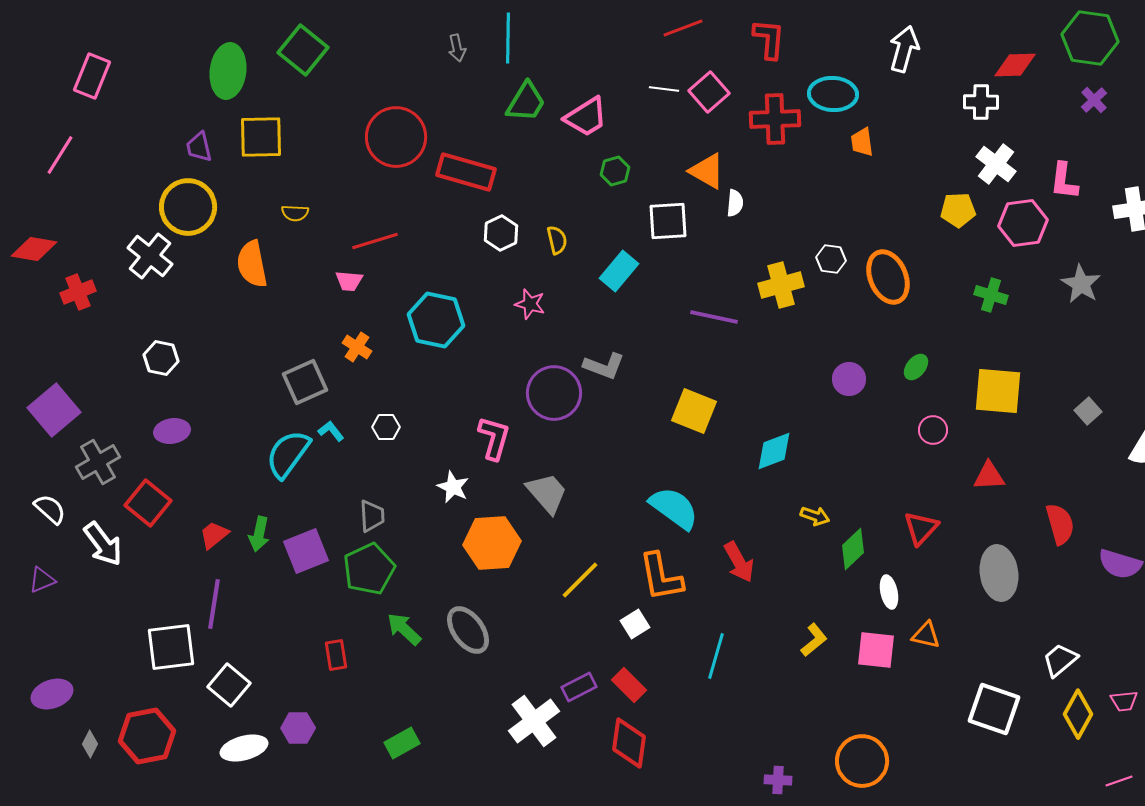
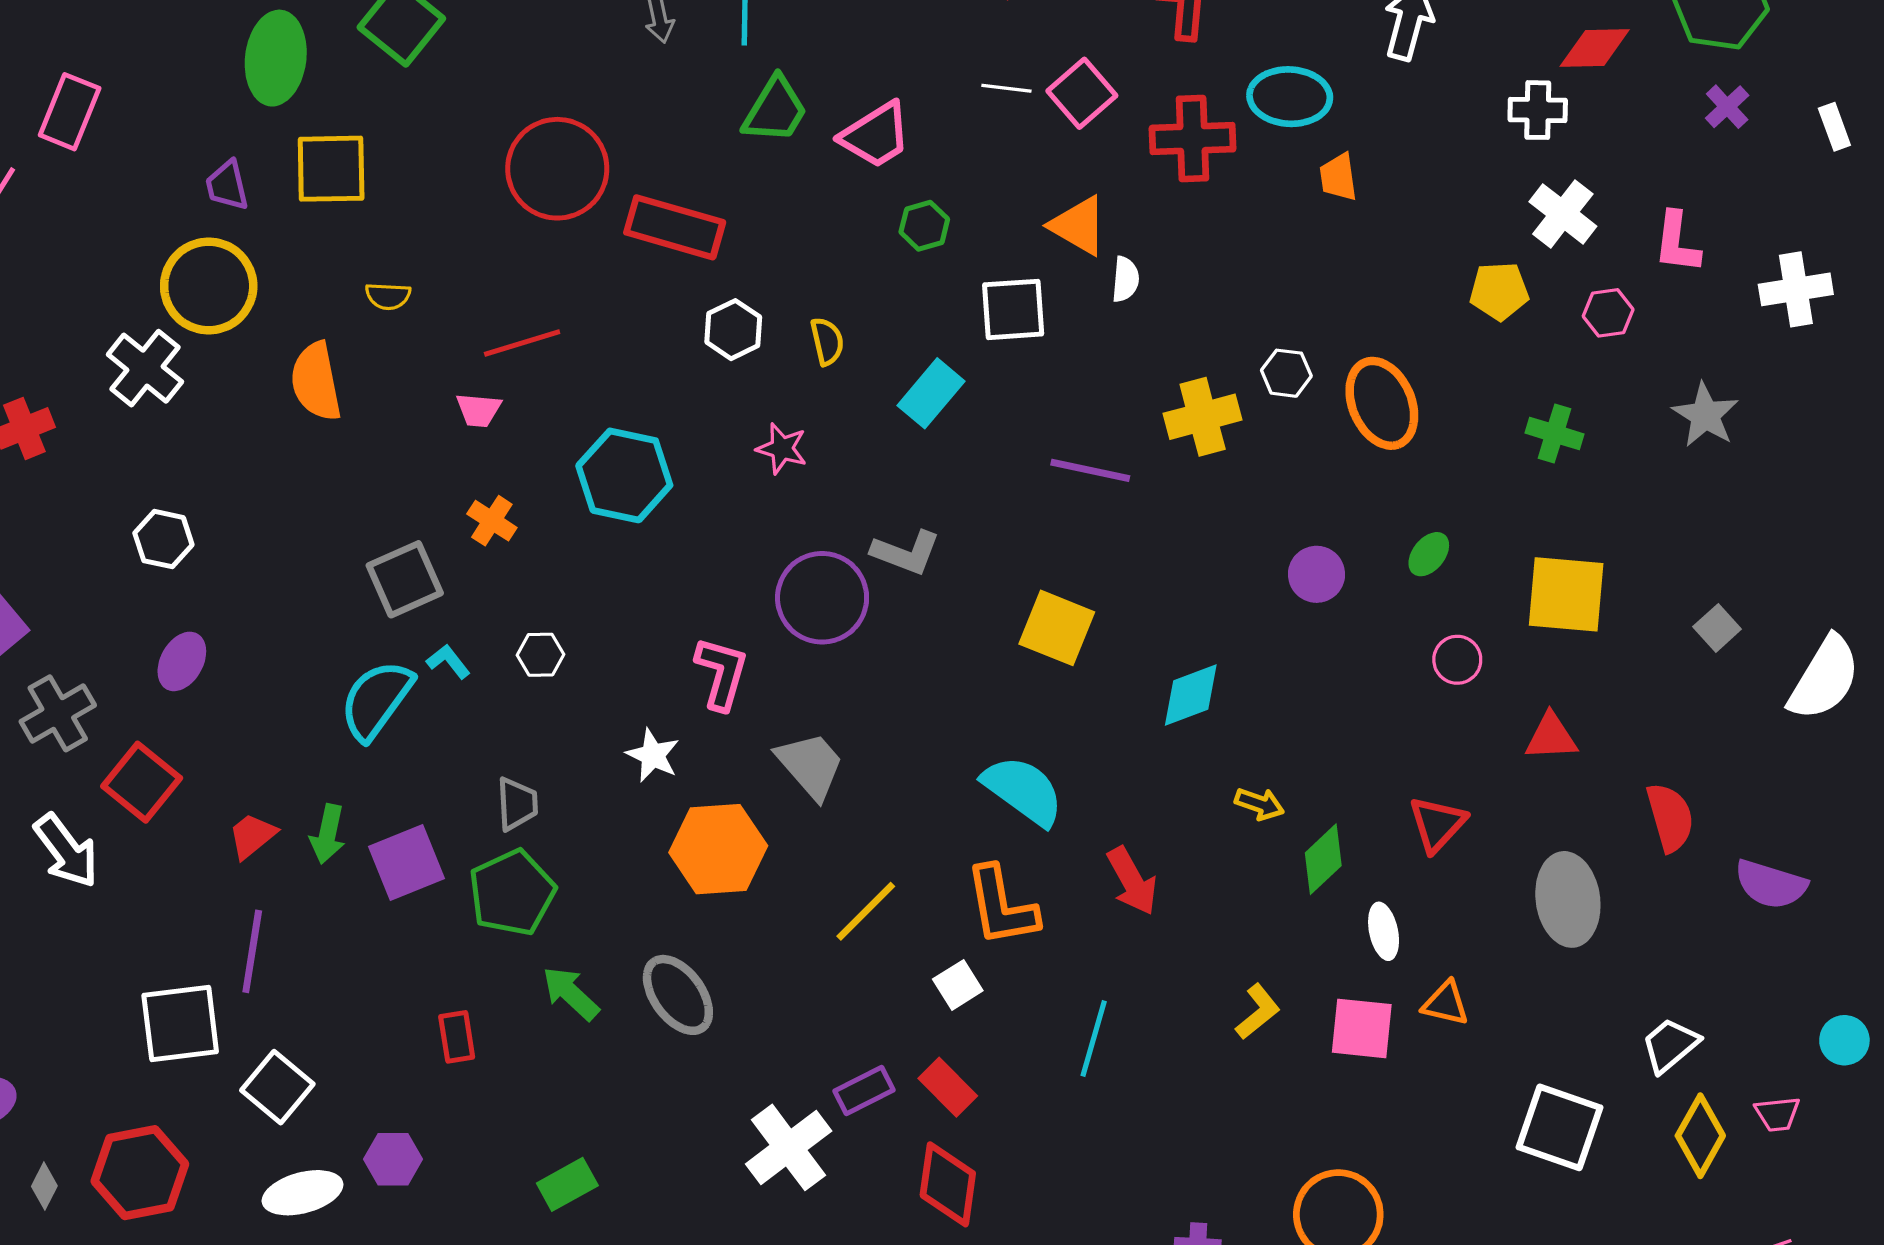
pink rectangle: (92, 76) -> (70, 112), moved
pink hexagon: (1023, 223) -> (1608, 313), size x0.6
purple ellipse: (172, 431) -> (182, 661), turned -52

